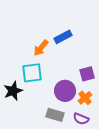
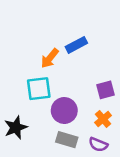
black star: (13, 91) -> (16, 127), moved
purple circle: (65, 91) -> (64, 110), moved

